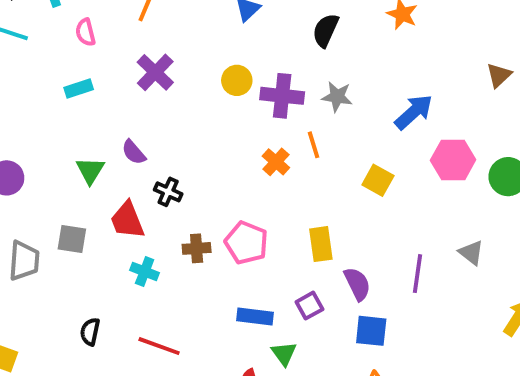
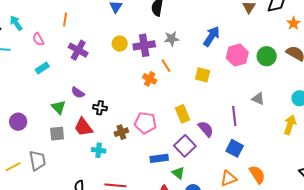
gray square: (72, 239) -> (57, 134), moved
purple square: (309, 306) -> (185, 146), size x1.5
blue square: (371, 331) -> (235, 148), moved, turned 36

